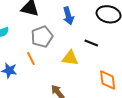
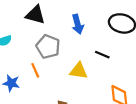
gray pentagon: (42, 37) -> (48, 47), turned -30

